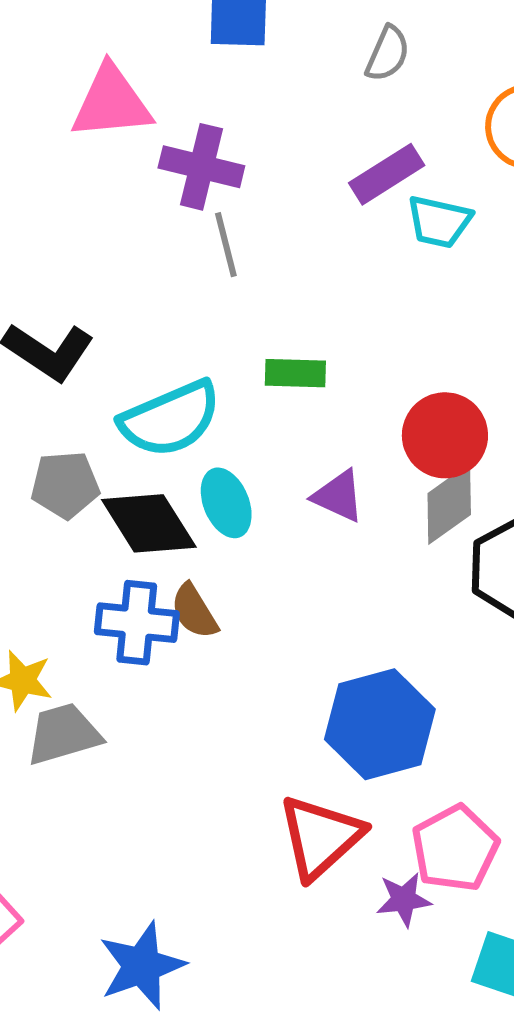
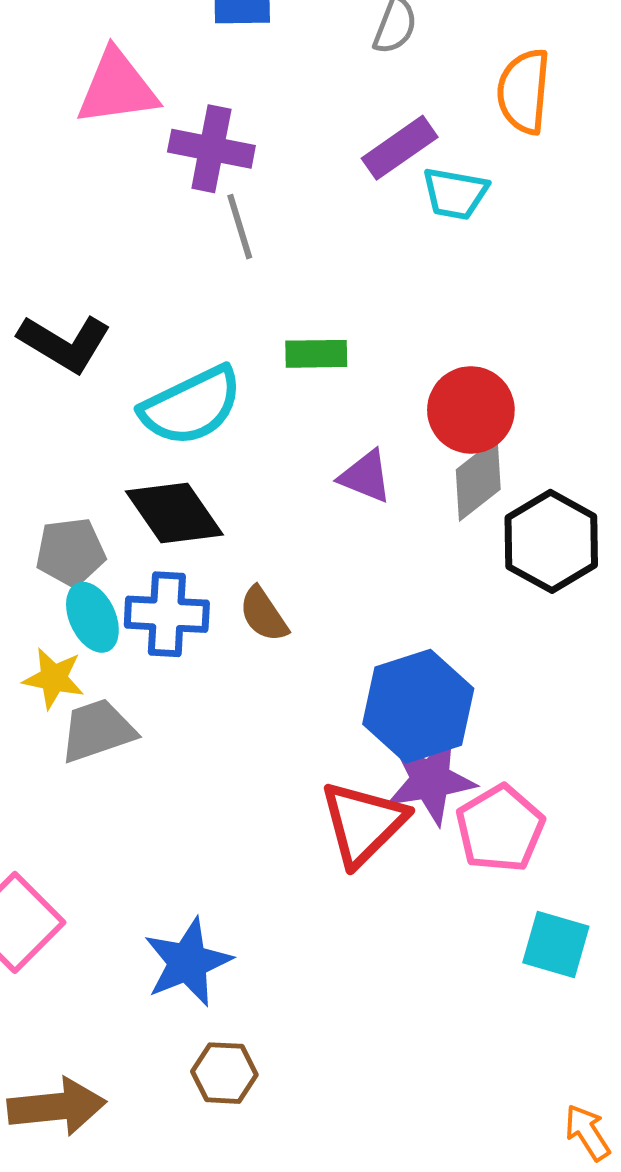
gray pentagon: (65, 485) -> (71, 552), moved
cyan ellipse: (226, 503) -> (92, 617), moved
brown semicircle: (194, 611) -> (263, 614), moved
purple star: (404, 899) -> (430, 780), moved, size x1.6

